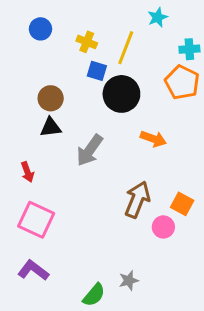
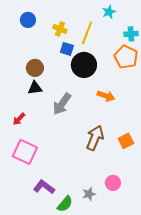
red arrow: (27, 172) -> (19, 119), turned 64
orange square: (182, 204) -> (126, 141), turned 35
pink circle: (163, 227) -> (113, 183), moved
purple L-shape: (33, 270) -> (44, 187), moved

